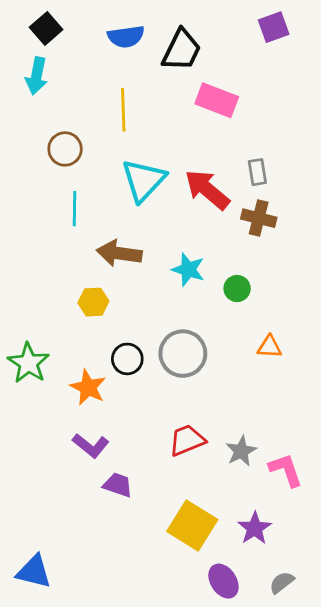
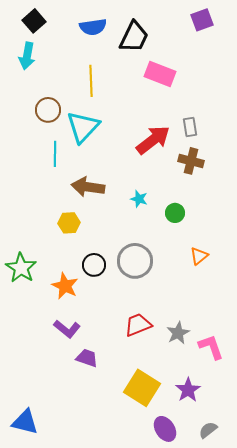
cyan triangle: (144, 180) -> (83, 127), moved
red arrow: (207, 190) -> (153, 140), turned 102
cyan star: (188, 270) -> (139, 199), size x0.7
orange triangle: (270, 347) -> (199, 256), turned -42

